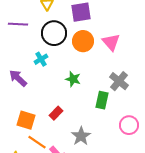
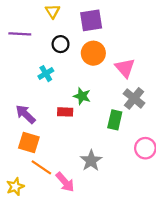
black circle: (54, 33) -> (61, 44), size x0.6
pink triangle: (111, 42) -> (125, 68), moved
purple arrow: (18, 78) -> (25, 114), moved
red rectangle: (56, 113) -> (65, 112), moved, turned 48

